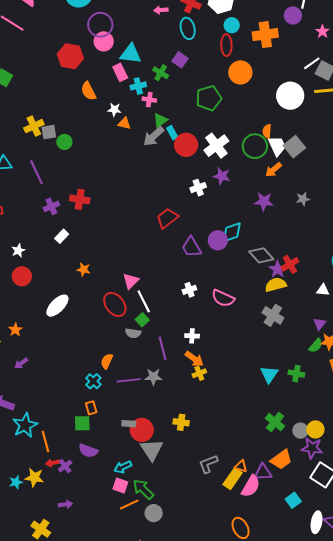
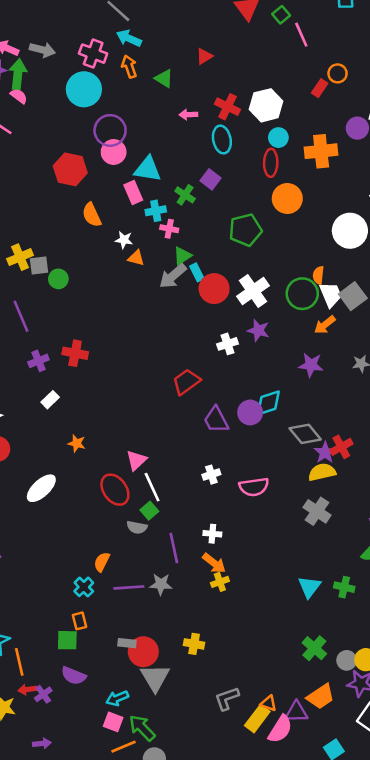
pink semicircle: (223, 298) -> (254, 487), turned -35

